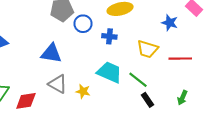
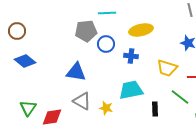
cyan trapezoid: (109, 72) -> (131, 90), turned -35
green line: (138, 80) -> (180, 97), moved
black rectangle: (147, 100) -> (155, 109), moved, turned 32

